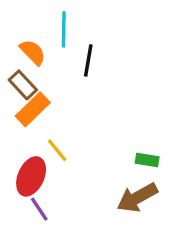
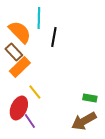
orange semicircle: (33, 52) -> (20, 32), size x1.4
purple line: (39, 209) -> (30, 121), moved

